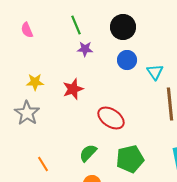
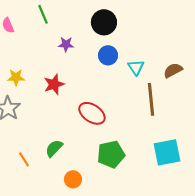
green line: (76, 25) -> (43, 14), moved
green semicircle: (88, 153) -> (54, 148), moved

